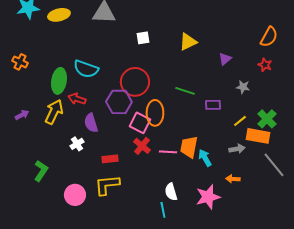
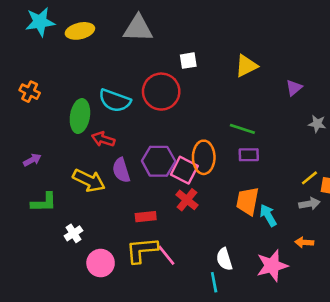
red circle: (135, 82) -> (161, 92), moved
purple hexagon: (119, 102) -> (159, 161), moved
purple rectangle: (213, 105) -> (249, 155), moved
yellow arrow: (54, 112) -> (89, 180), moved, turned 90
yellow line: (240, 121) -> (309, 178), moved
white cross: (77, 144) -> (73, 233), moved
pink line: (168, 152) -> (166, 255), moved, turned 48
green L-shape: (41, 171) -> (44, 202), moved, turned 55

